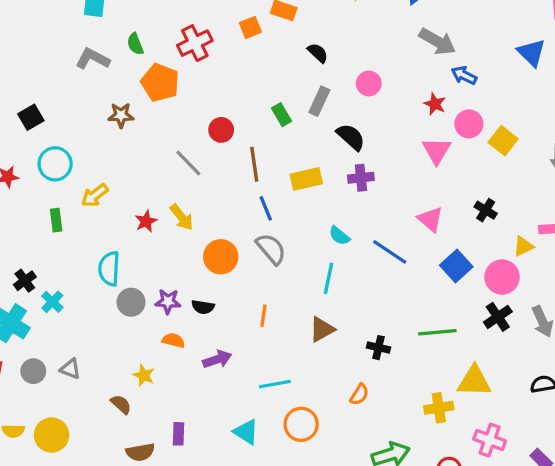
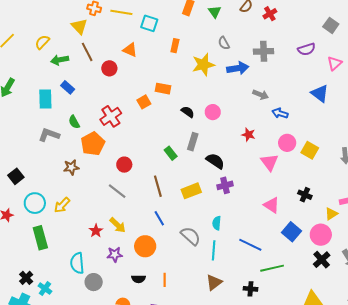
gray arrow: (437, 41) -> (261, 95), size x0.7
orange pentagon: (160, 82) -> (93, 144), turned 30
pink circle: (369, 84) -> (213, 112), moved
red star: (435, 104) -> (248, 135), moved
red circle: (221, 130) -> (124, 165), moved
yellow arrow: (95, 195) -> (62, 205), moved
blue line: (266, 208) -> (159, 218), moved
green rectangle: (56, 220) -> (40, 238), size x1.6
cyan semicircle: (339, 236) -> (217, 223), turned 64
gray semicircle: (271, 249) -> (191, 236), moved
blue line: (390, 252) -> (250, 245), moved
purple star: (168, 301) -> (115, 254), moved
orange line: (263, 316) -> (165, 280), moved
green line: (437, 332) -> (272, 268), moved

